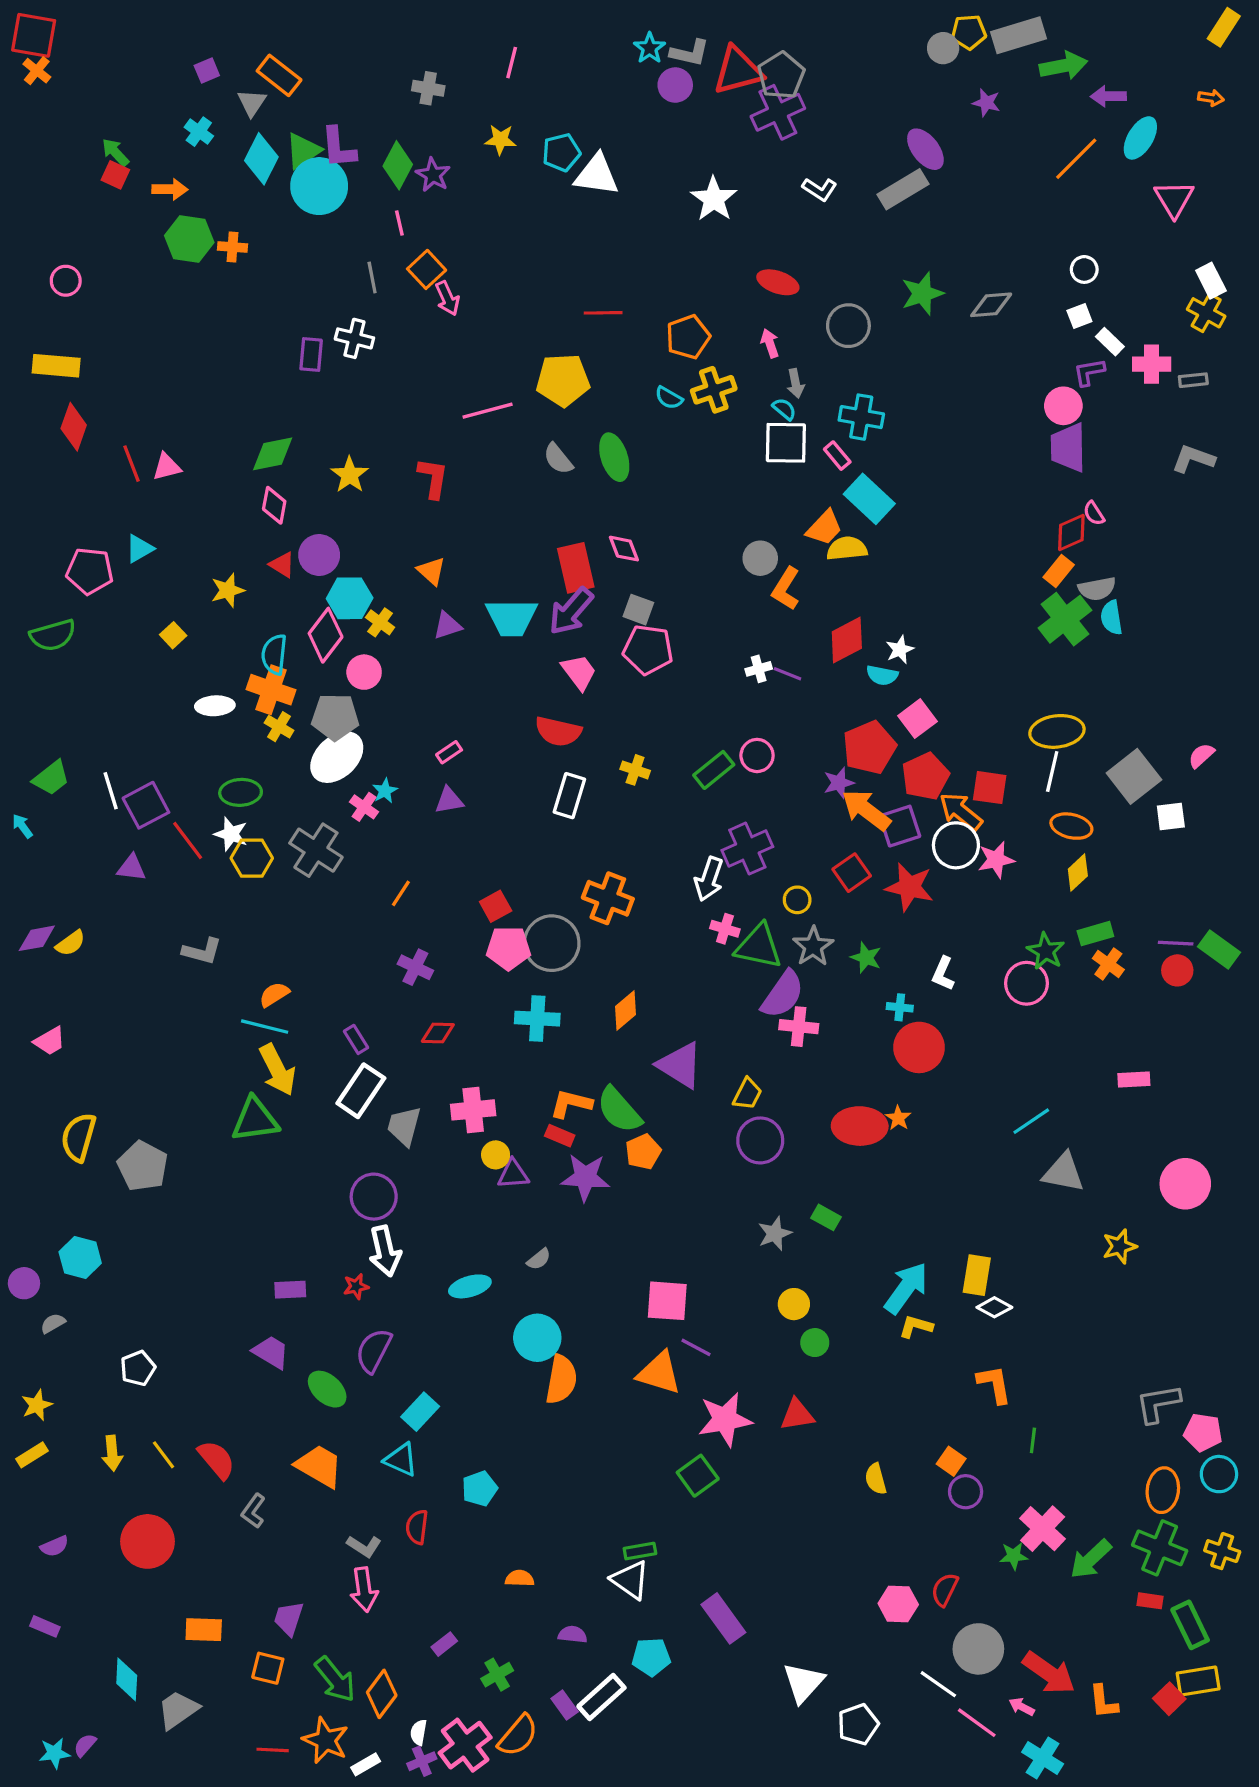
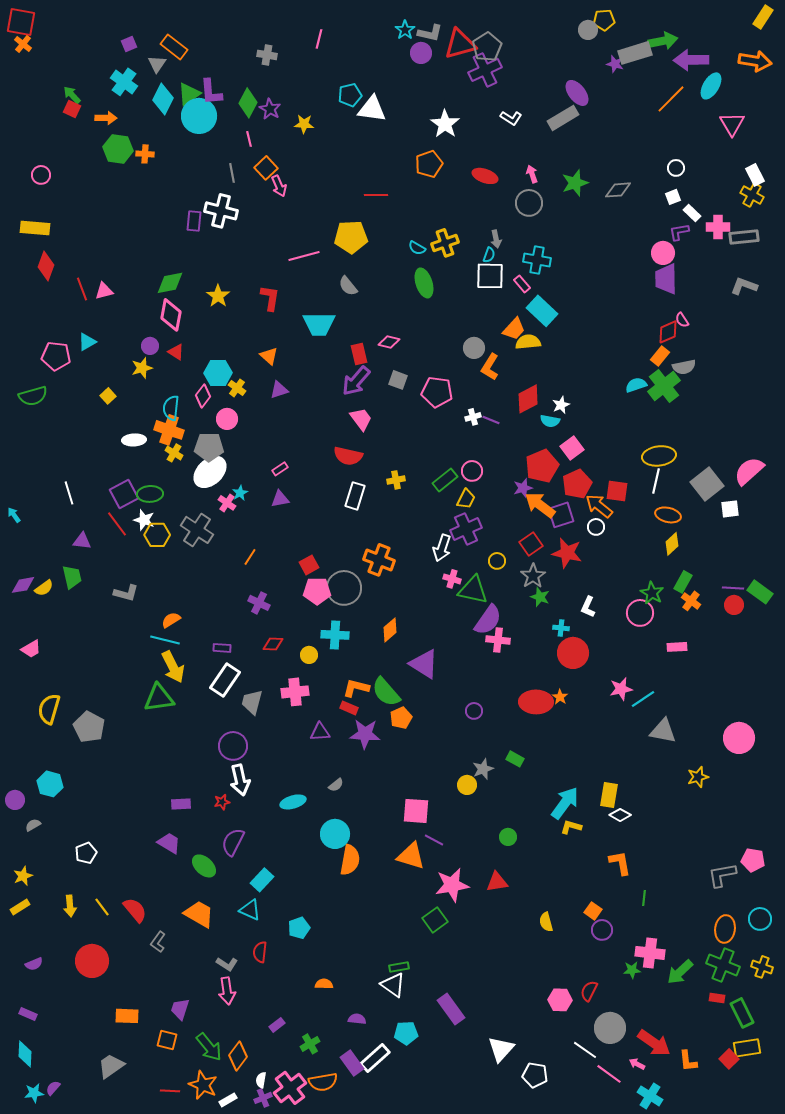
gray rectangle: (1018, 35) -> (635, 53), moved
purple arrow: (1108, 96) -> (691, 60), size x1.6
orange arrow: (1211, 98) -> (755, 61), size x2.0
cyan cross: (199, 132) -> (124, 82), size x1.5
yellow star: (500, 140) -> (304, 124), moved
orange pentagon: (688, 337) -> (429, 164), moved
white cross: (354, 338) -> (221, 211), size x1.4
pink arrow: (770, 343) -> (532, 174), moved
gray rectangle: (1193, 380) -> (744, 237), size x1.6
cyan semicircle: (784, 409) -> (489, 255), turned 70
green ellipse: (614, 457) -> (424, 283), moved
pink diamond: (274, 505) -> (171, 315), size x1.4
pink diamond: (624, 549) -> (389, 342), turned -55
purple circle: (319, 555) -> (150, 346), moved, size x0.7
red rectangle: (576, 568) -> (359, 354), size x0.7
cyan trapezoid: (512, 618) -> (319, 324), moved
cyan semicircle: (1112, 618) -> (636, 385), moved, turned 80
pink diamond: (326, 635) -> (203, 396), size x0.7
pink pentagon: (648, 650) -> (437, 392), moved
pink semicircle: (1201, 755) -> (749, 471), size x1.8
yellow cross: (635, 770) -> (396, 480), turned -30
green trapezoid: (51, 778) -> (72, 577), moved, turned -65
purple square: (146, 805) -> (124, 494), moved
white circle: (956, 845) -> (596, 527), size x0.6
pink star: (996, 860) -> (621, 689), moved
green rectangle: (1095, 934) -> (683, 582), turned -45
gray star: (813, 946) -> (533, 576), moved
purple rectangle: (356, 1039) -> (222, 648), turned -54
pink rectangle: (1134, 1079) -> (677, 647), moved
yellow trapezoid: (747, 1094) -> (466, 499), moved
purple circle: (760, 1140) -> (474, 711), size x0.6
yellow circle: (496, 1155) -> (309, 655), moved
yellow circle: (794, 1304) -> (467, 785), moved
pink pentagon: (1203, 1432) -> (753, 860), moved
pink cross: (1043, 1529) -> (650, 953), turned -36
cyan diamond: (127, 1679) -> (25, 1054), moved
purple rectangle: (565, 1705) -> (352, 1063), size x1.4
white pentagon: (858, 1724) -> (535, 1075), turned 30
orange semicircle: (518, 1736) -> (323, 1082), turned 40

